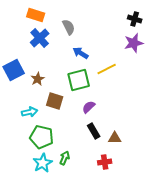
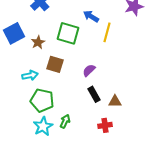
blue arrow: (81, 53) -> (91, 16), moved
yellow line: (107, 69) -> (107, 32), turned -48
green square: (79, 80) -> (68, 33), moved, turned 30

